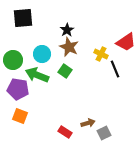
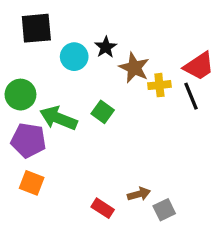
brown star: (69, 47) -> (134, 68), moved
cyan circle: (42, 54) -> (74, 57), moved
yellow cross: (101, 54) -> (159, 85), turned -32
black line: (115, 69) -> (191, 96), moved

